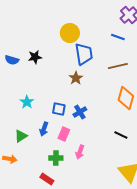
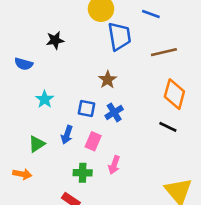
blue line: (118, 37) -> (151, 14), moved
blue semicircle: (12, 60) -> (24, 64), moved
brown star: (76, 78) -> (108, 80), moved
black line: (121, 135) -> (168, 127), moved

